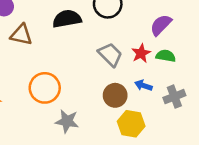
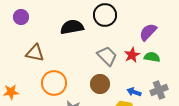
brown triangle: (21, 35) -> (35, 53), moved
blue arrow: (144, 85) -> (134, 92), moved
brown circle: (115, 95) -> (100, 84), moved

